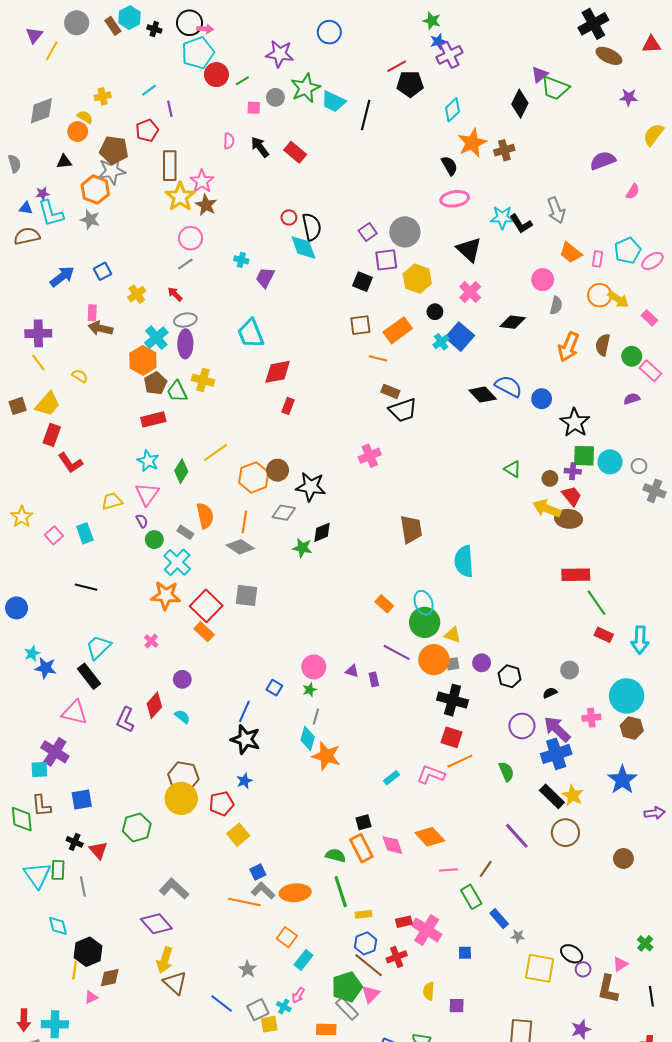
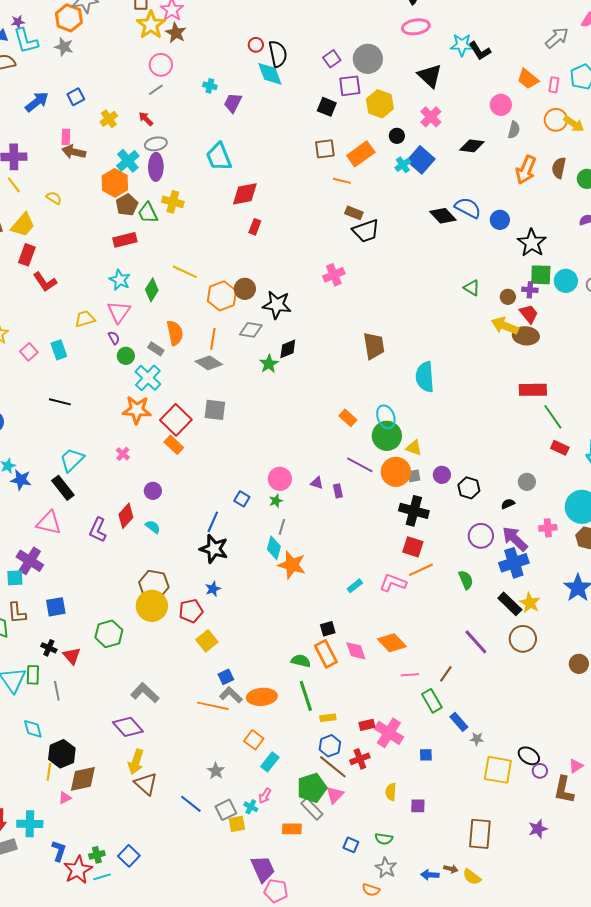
gray arrow: (556, 210) -> (557, 38), moved, turned -110
yellow line: (215, 453) -> (185, 272), turned 60
green star: (302, 548) -> (269, 364), turned 30
brown diamond: (110, 978) -> (83, 779), size x1.4

